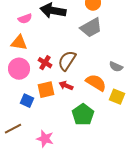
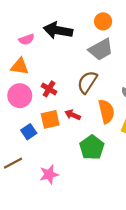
brown semicircle: (67, 61) -> (87, 82), moved
orange semicircle: (96, 83) -> (106, 111), turned 45
blue square: (27, 101) -> (29, 132), turned 32
pink star: (45, 139) -> (49, 174), turned -30

